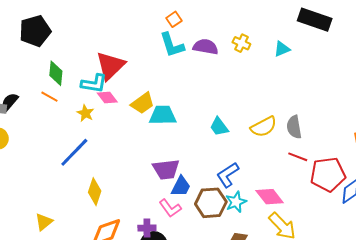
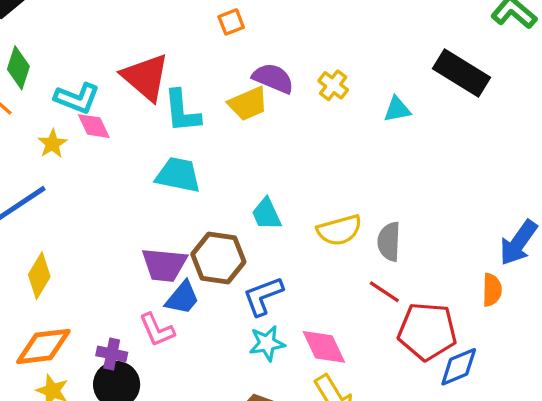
cyan L-shape: (172, 45) -> (182, 111), moved
red triangle: (110, 66) -> (145, 77), moved, turned -48
yellow trapezoid: (143, 103) -> (248, 104), moved
brown hexagon: (211, 203) -> (218, 258), moved

